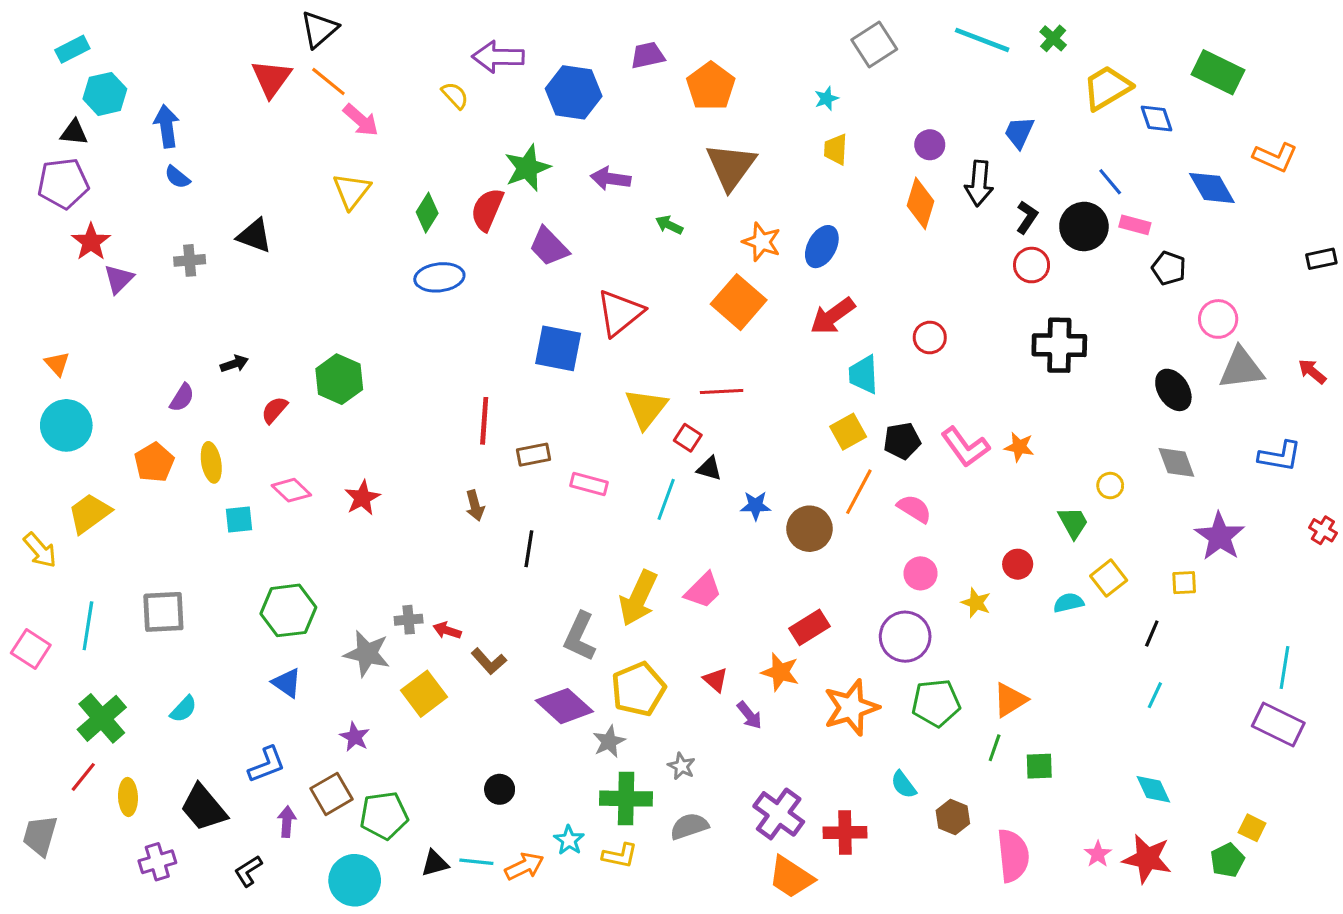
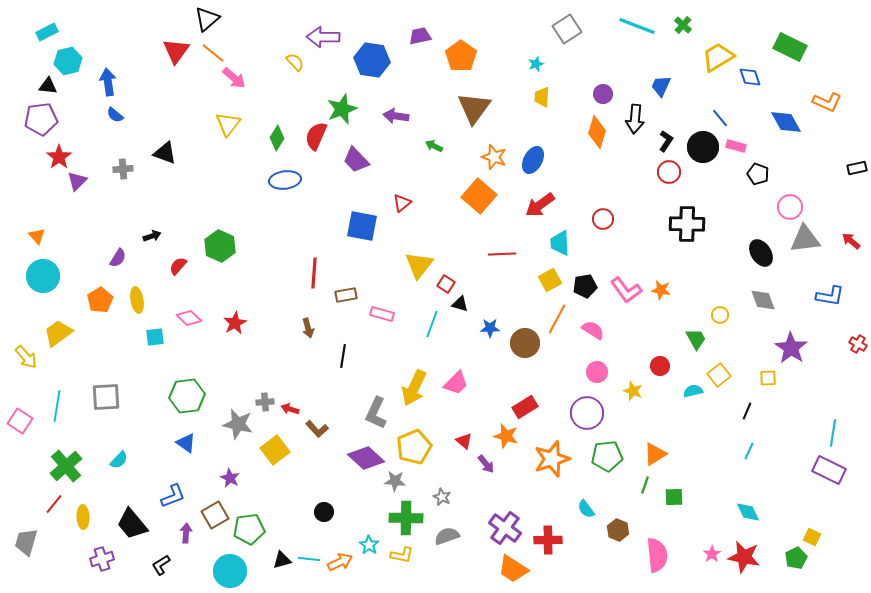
red triangle: (620, 313) -> (402, 203), size x0.6
red line: (722, 391) -> (502, 254), moved
gray star: (609, 741) -> (395, 481), turned 30

